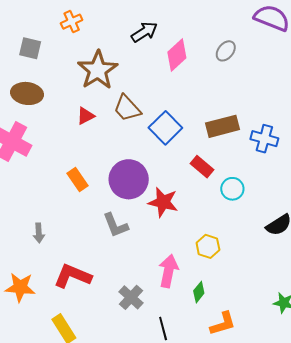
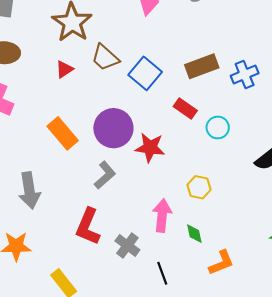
blue cross: (264, 139) -> (245, 75), turned -32
orange rectangle: (78, 179) -> (63, 133), size x1.4
gray L-shape: (115, 225) -> (105, 175), turned -104
gray arrow: (39, 233) -> (29, 190), size x1.8
red L-shape: (73, 276) -> (88, 227), moved, turned -84
green diamond: (199, 292) -> (194, 234), turned -45

